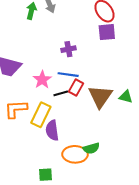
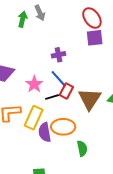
blue line: (68, 75) -> (59, 79), turned 42
green semicircle: (91, 148) -> (82, 148), turned -84
orange ellipse: (75, 154) -> (63, 127), moved

